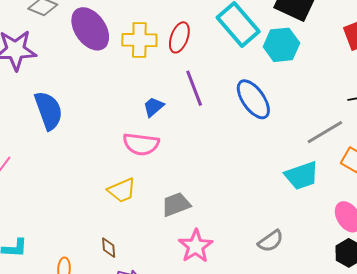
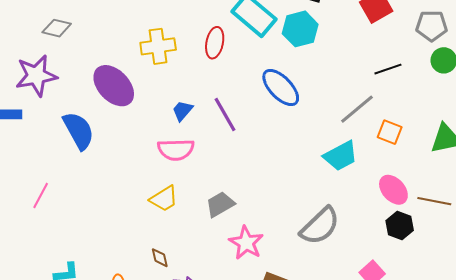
purple ellipse: (90, 29) -> (114, 86), moved
red ellipse: (179, 37) -> (215, 43), moved
purple line: (194, 88) -> (225, 115), moved
gray semicircle: (271, 241) -> (320, 226), size x1.6

